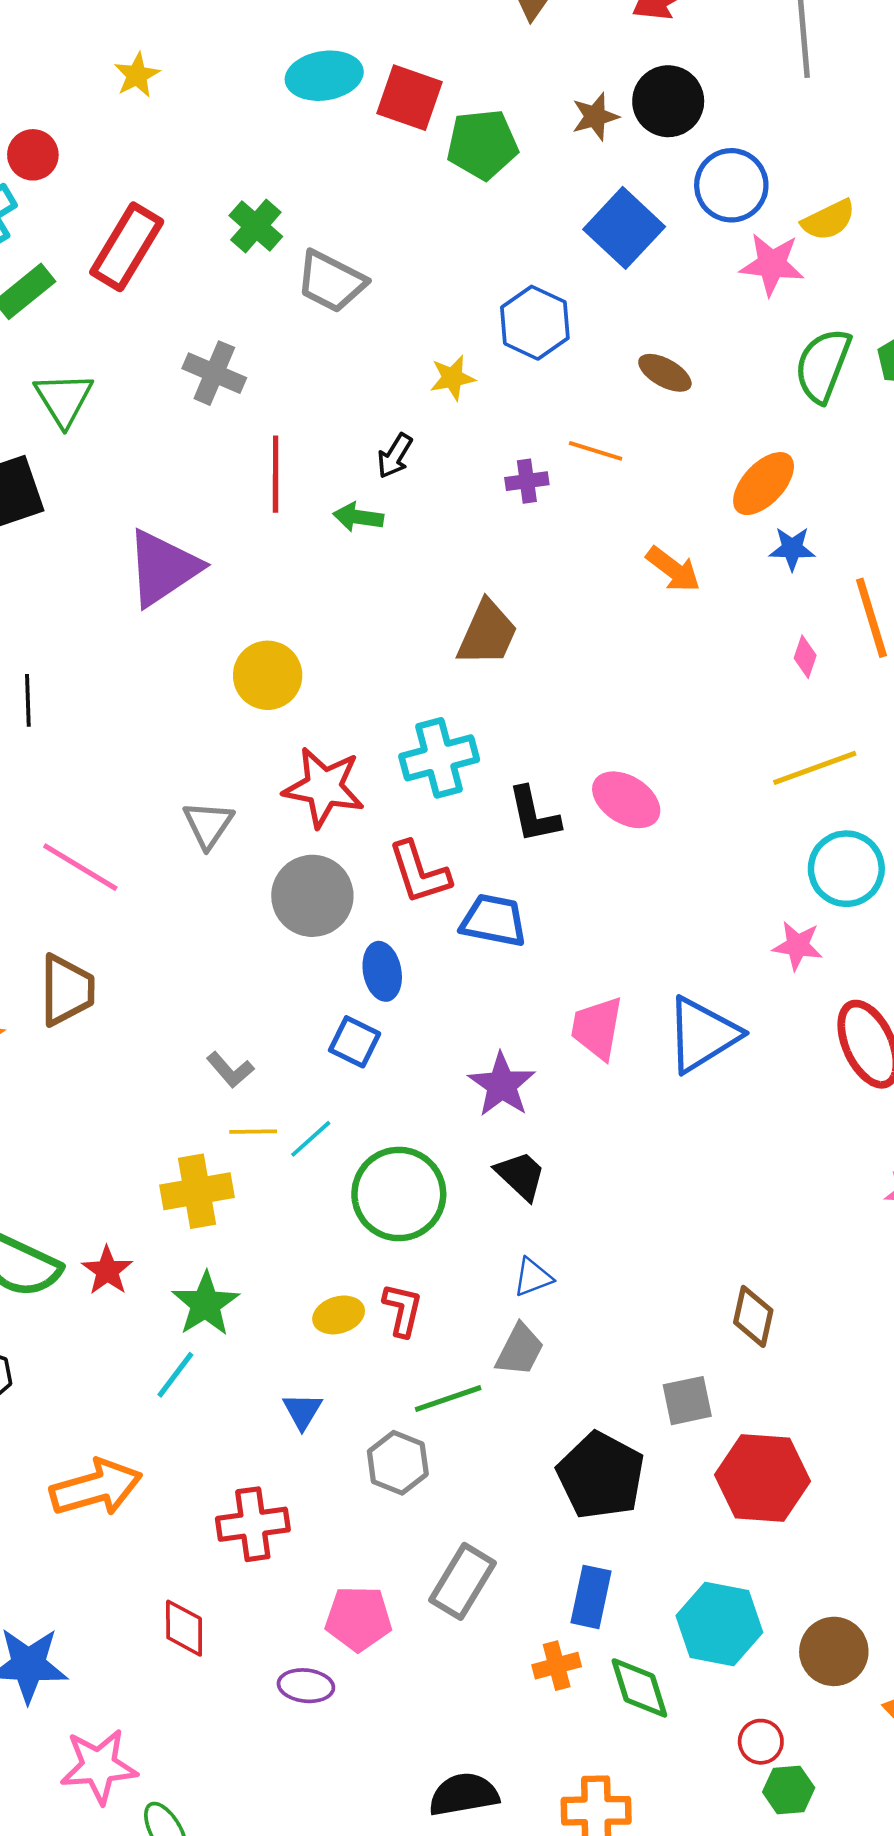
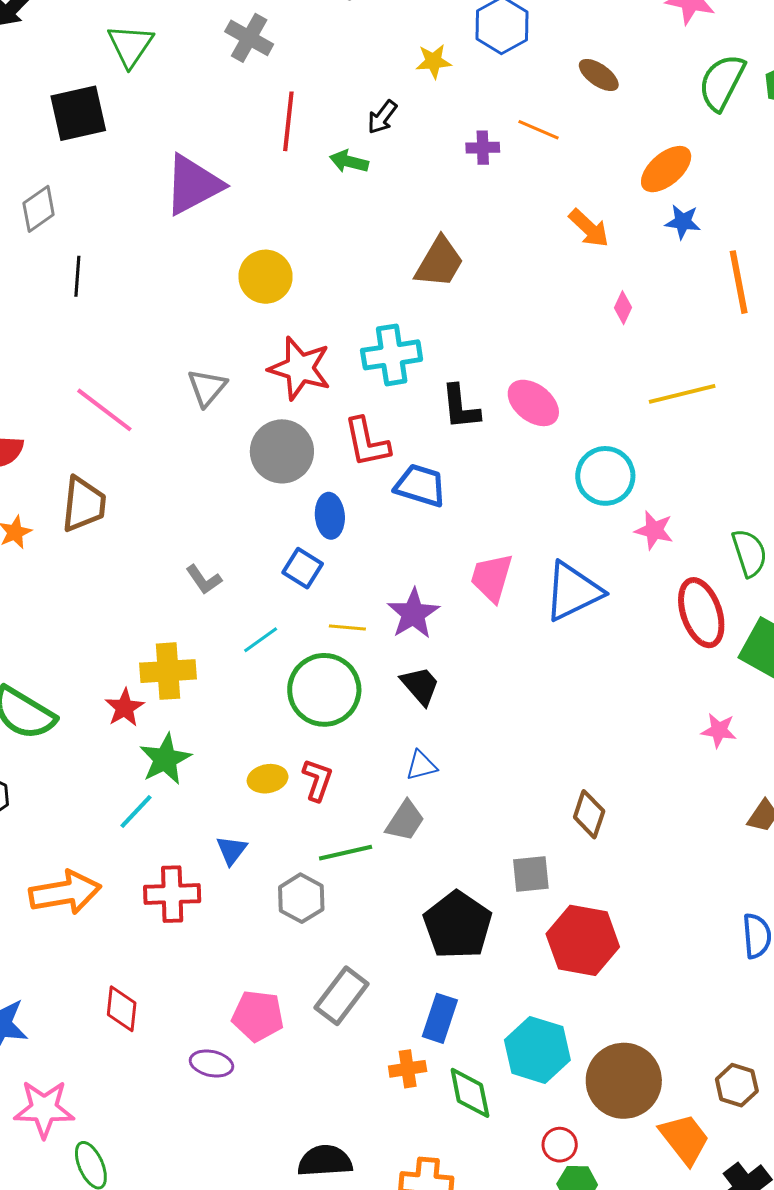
pink diamond: (805, 657) -> (623, 308), moved
cyan circle: (846, 869) -> (605, 476), moved
yellow line: (253, 1132) -> (347, 628), moved
red star: (107, 1271) -> (125, 708), moved
red cross: (253, 1524) -> (172, 894), moved
brown circle: (834, 1651) -> (624, 1081), size x1.4

